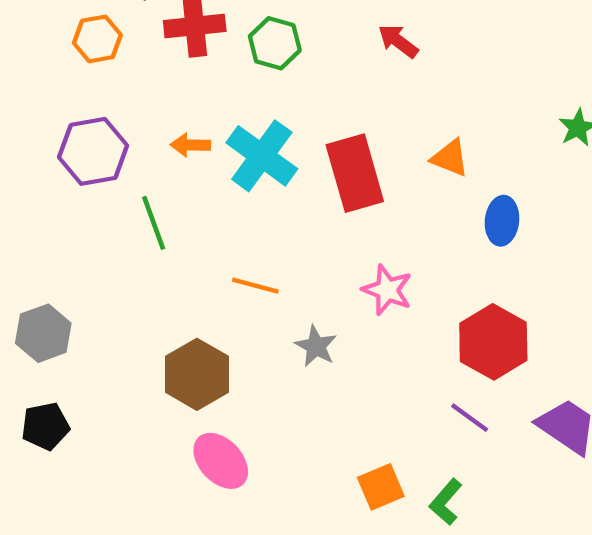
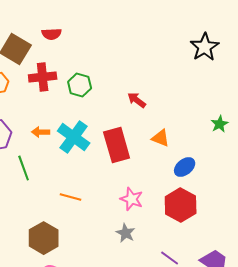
red arrow: (398, 41) -> (137, 100), moved
blue ellipse: (502, 221) -> (185, 167), turned 45
red hexagon: (493, 342) -> (181, 205), moved
gray star: (316, 346) -> (126, 233), moved

